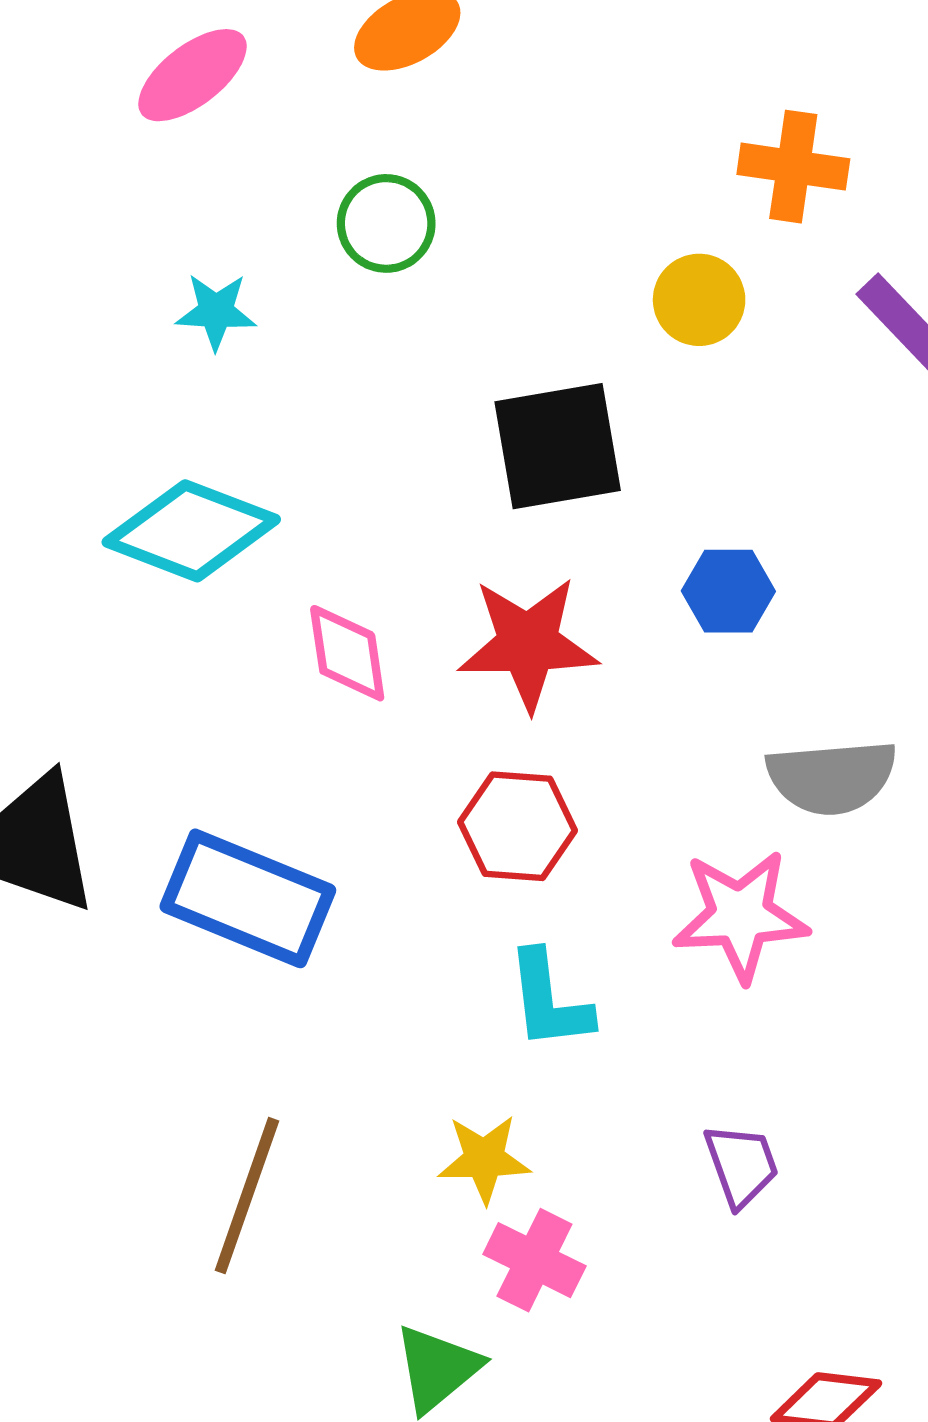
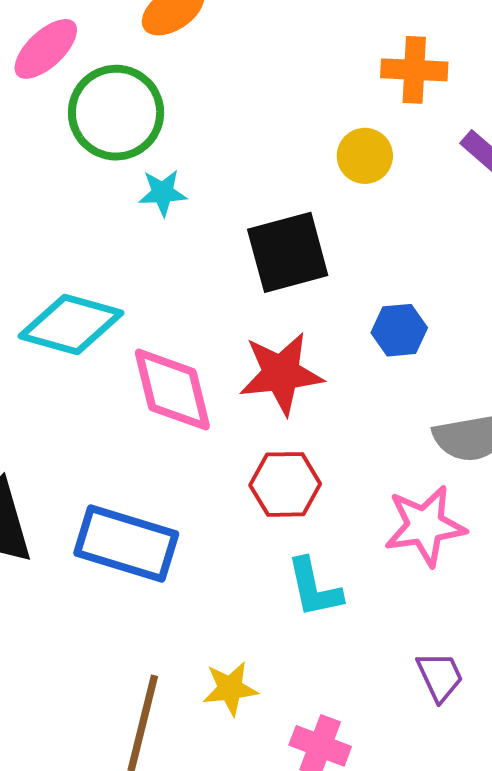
green circle: (386, 223) -> (116, 113), moved, size x1.6
cyan star: (216, 311) -> (163, 193), moved
pink diamond: (347, 653) -> (172, 390), size x1.5
yellow star: (484, 1159) -> (230, 689), moved

